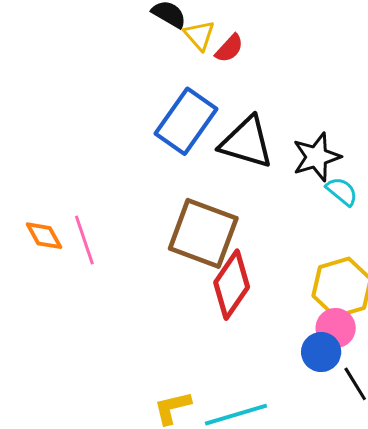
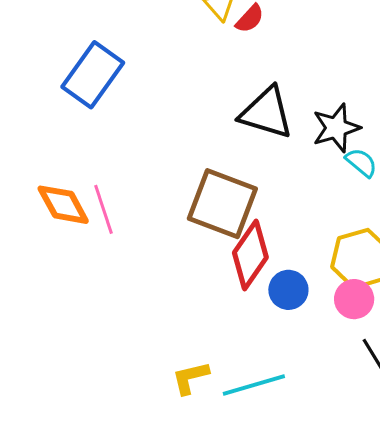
blue rectangle: (186, 121) -> (93, 75), moved
orange diamond: (44, 236) -> (63, 205), size x1.4
blue circle: (321, 352) -> (288, 290), moved

